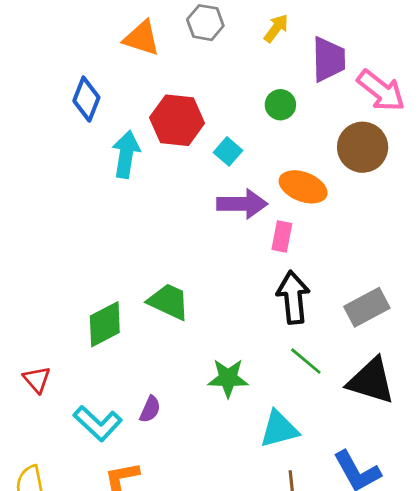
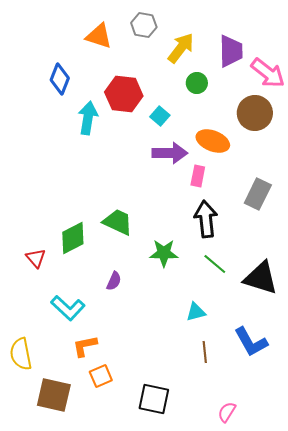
yellow arrow: (276, 28) -> (181, 48), moved, size x1.5
gray rectangle: (367, 307) -> (258, 194), moved, turned -36
green star: (228, 378) -> (164, 253), moved
red triangle: (37, 379) -> (36, 258), moved
purple semicircle: (150, 409) -> (114, 281), moved
cyan triangle: (279, 429) -> (196, 312), size x0.7

